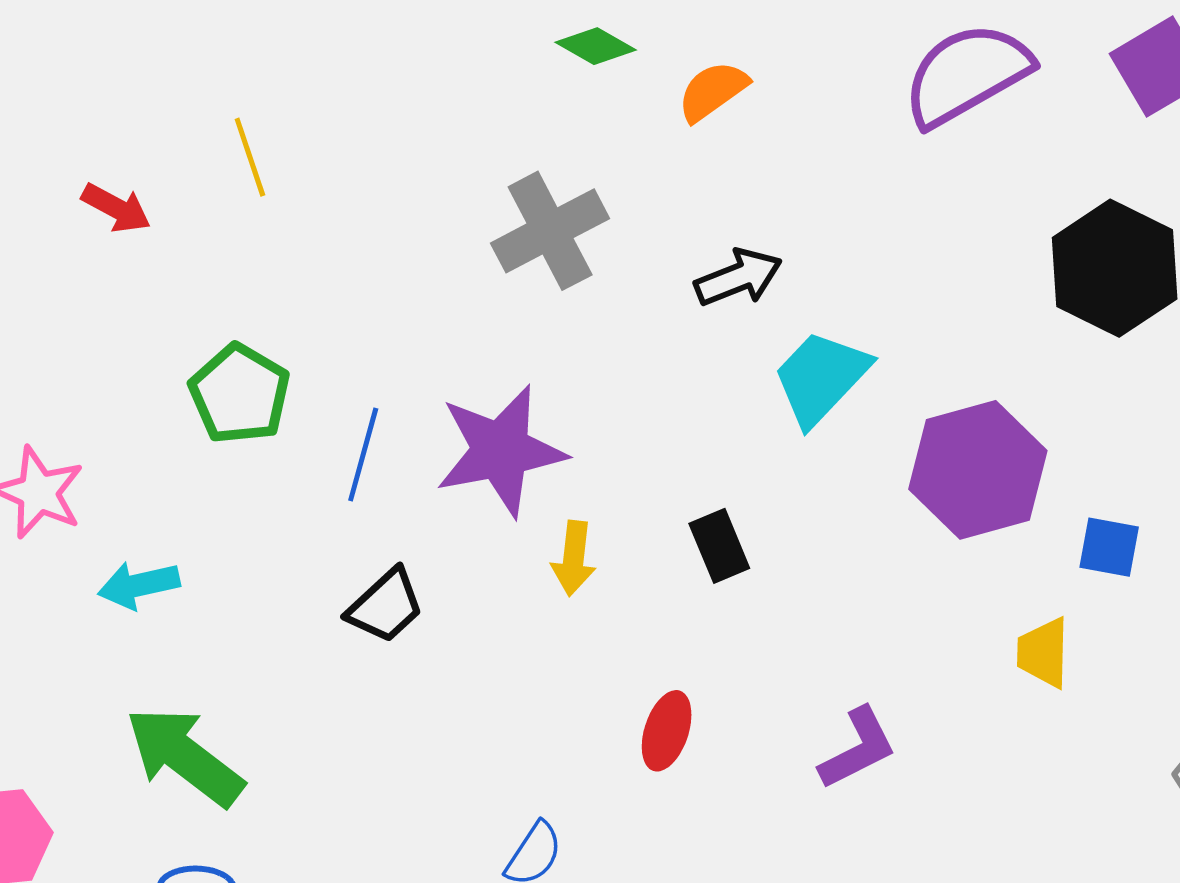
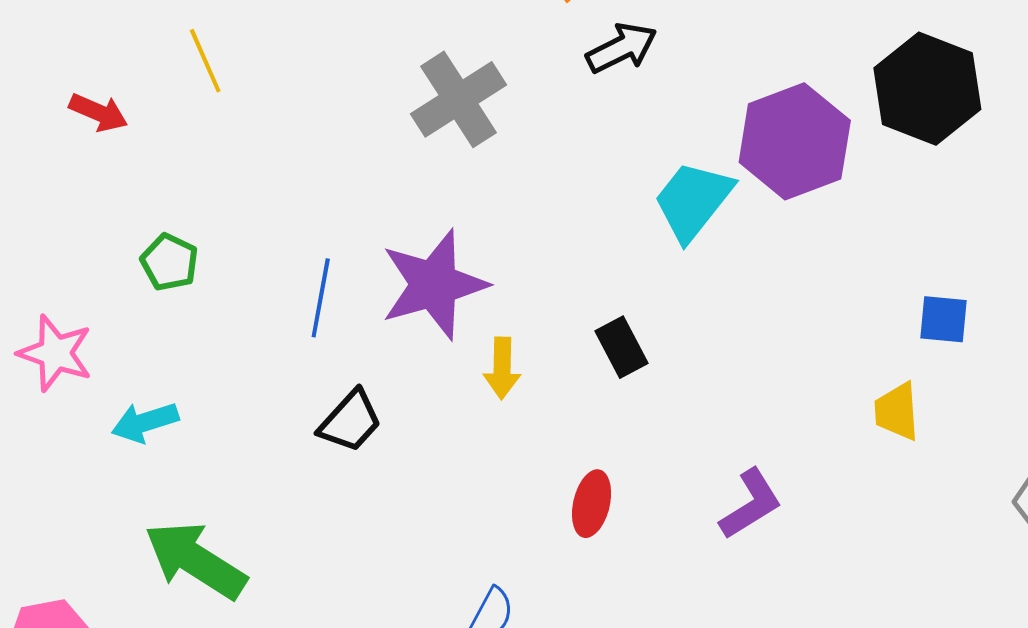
black arrow: (738, 277) -> (622, 48), moved
green pentagon: (240, 394) -> (169, 262), moved, size x0.7
purple hexagon: (978, 470) -> (795, 141), moved

